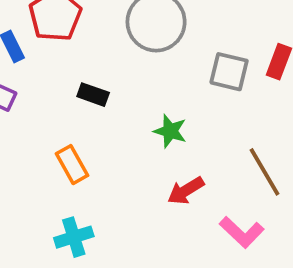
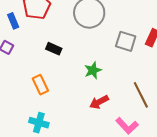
green star: (170, 131) -> (93, 70), turned 30
cyan cross: (74, 237) -> (39, 123), turned 30

